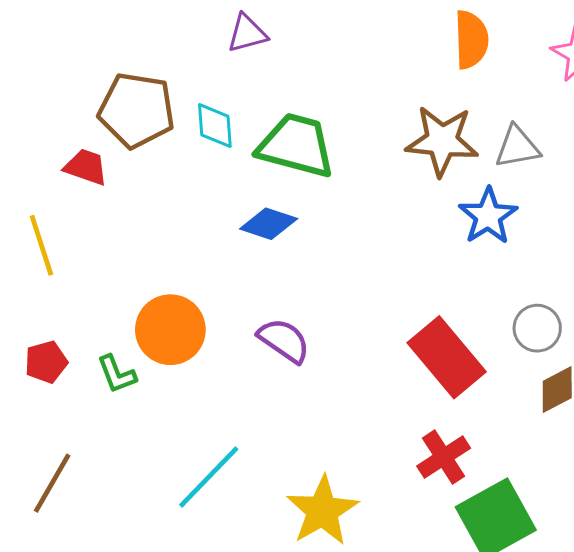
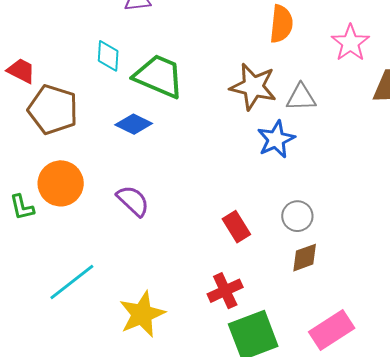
brown pentagon: (137, 110) -> (53, 110), moved
red rectangle: (447, 357) -> (236, 227), size x0.6

